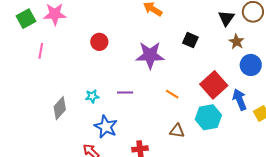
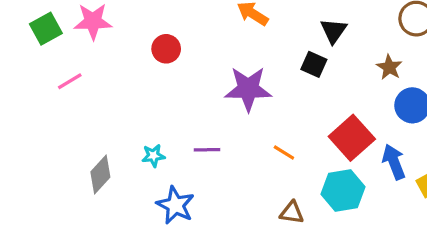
black triangle: (226, 18) -> (334, 31), moved
red circle: (99, 42) -> (166, 49), moved
pink line: (41, 51) -> (70, 81), turned 49

